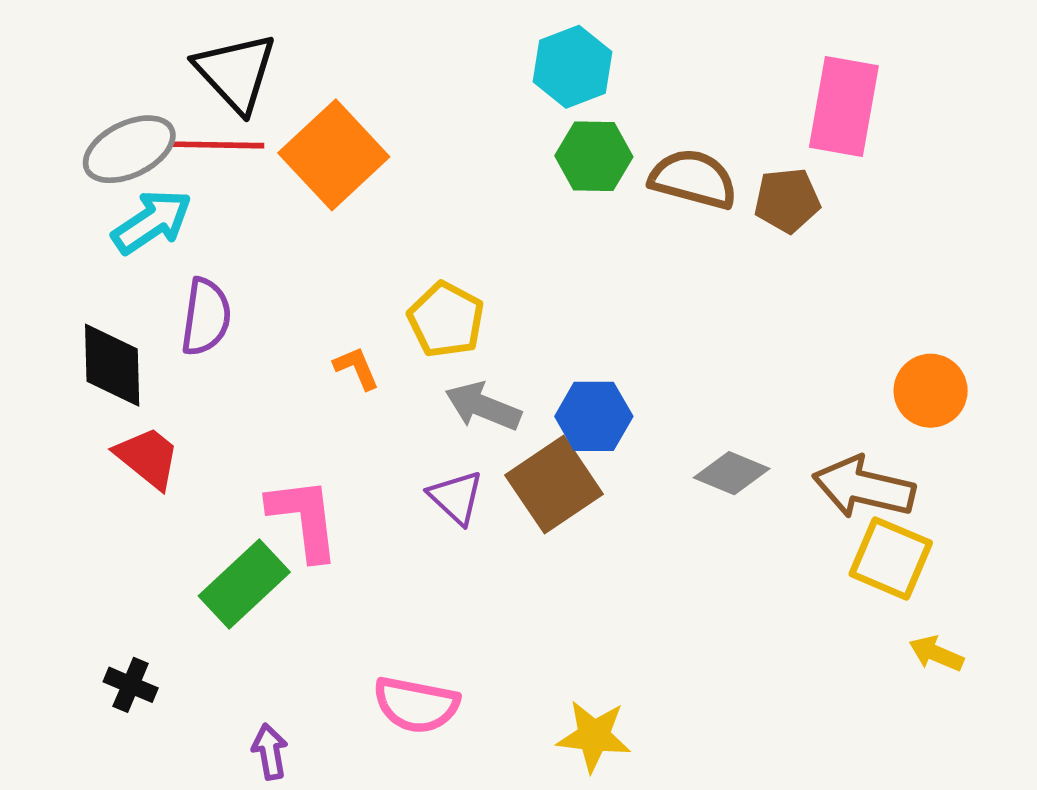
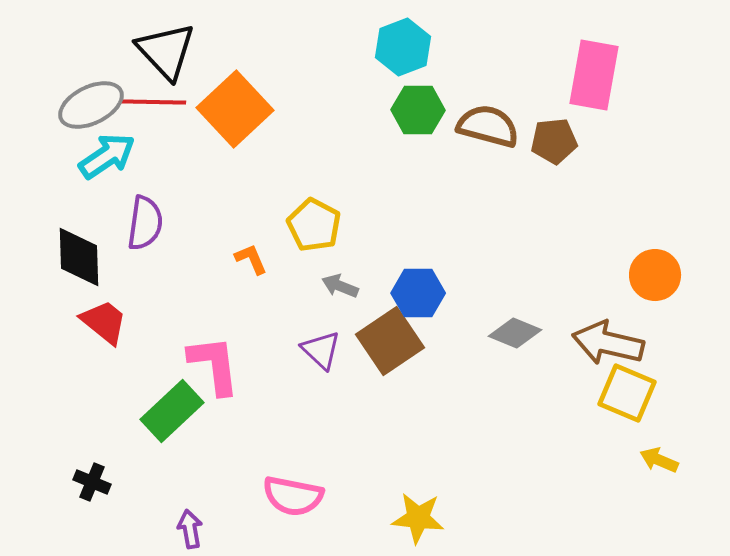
gray arrow: (483, 406) -> (340, 286), size x0.7

